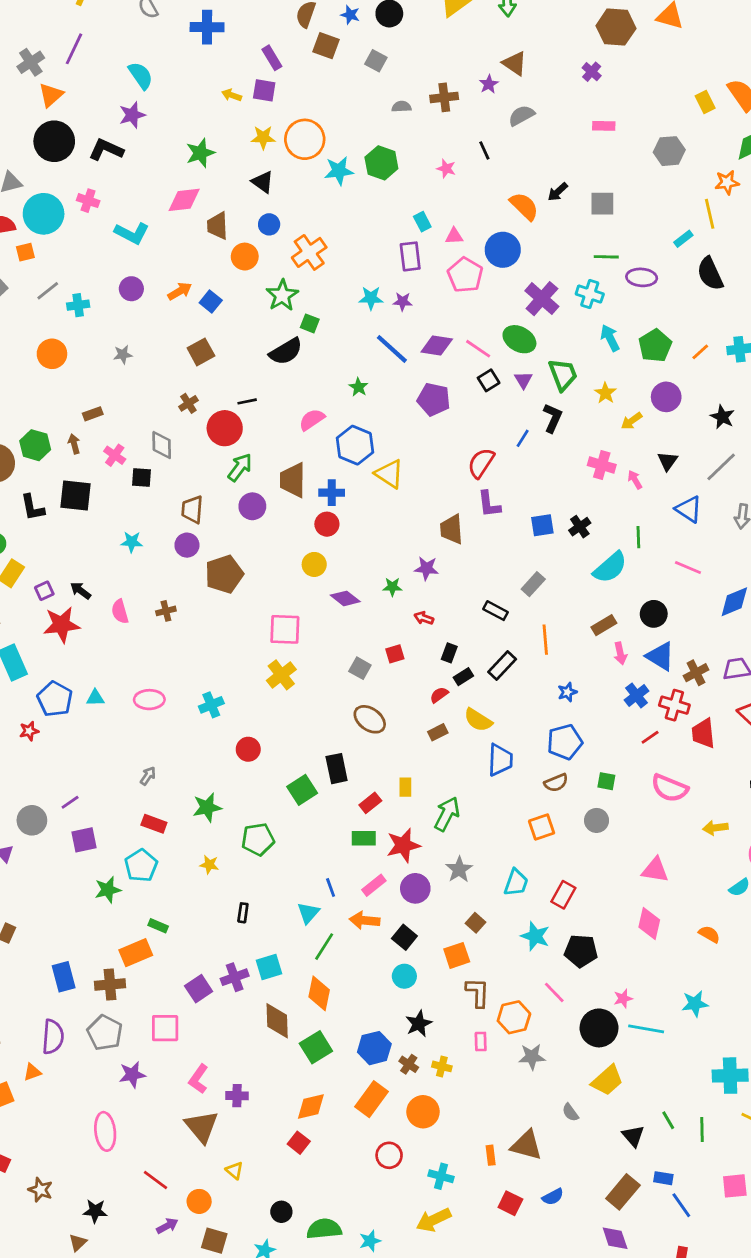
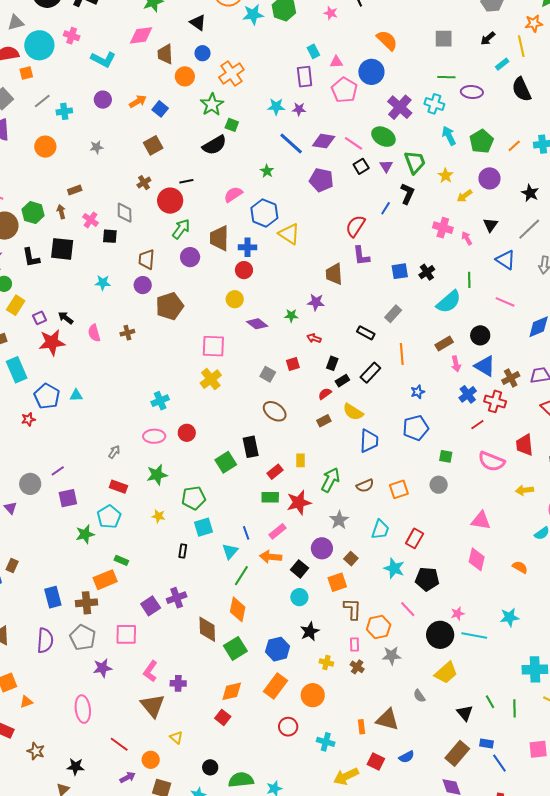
black arrow: (558, 192) -> (488, 38), moved
pink ellipse: (149, 700) -> (154, 436), moved
red trapezoid: (703, 733) -> (524, 445), moved
brown semicircle: (556, 783) -> (365, 486), moved
purple circle: (415, 888) -> (322, 548), moved
cyan square: (269, 967) -> (204, 527), moved
brown cross: (409, 1064) -> (357, 667), moved
orange triangle: (32, 1072) -> (26, 702), moved
yellow arrow: (434, 1220) -> (346, 776), moved

